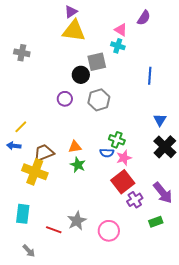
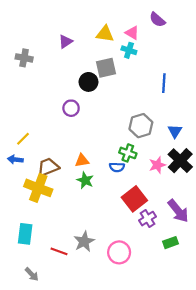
purple triangle: (71, 12) -> (66, 42), moved
purple semicircle: (144, 18) -> (157, 20), turned 98
yellow triangle: (74, 31) -> (105, 34), moved, size x0.7
gray hexagon: (99, 100) -> (141, 126), moved
pink star: (124, 158) -> (157, 165), moved

